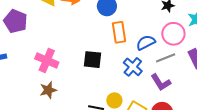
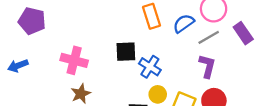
blue cross: (133, 67) -> (150, 67), moved
purple L-shape: (161, 82) -> (207, 66), turned -125

